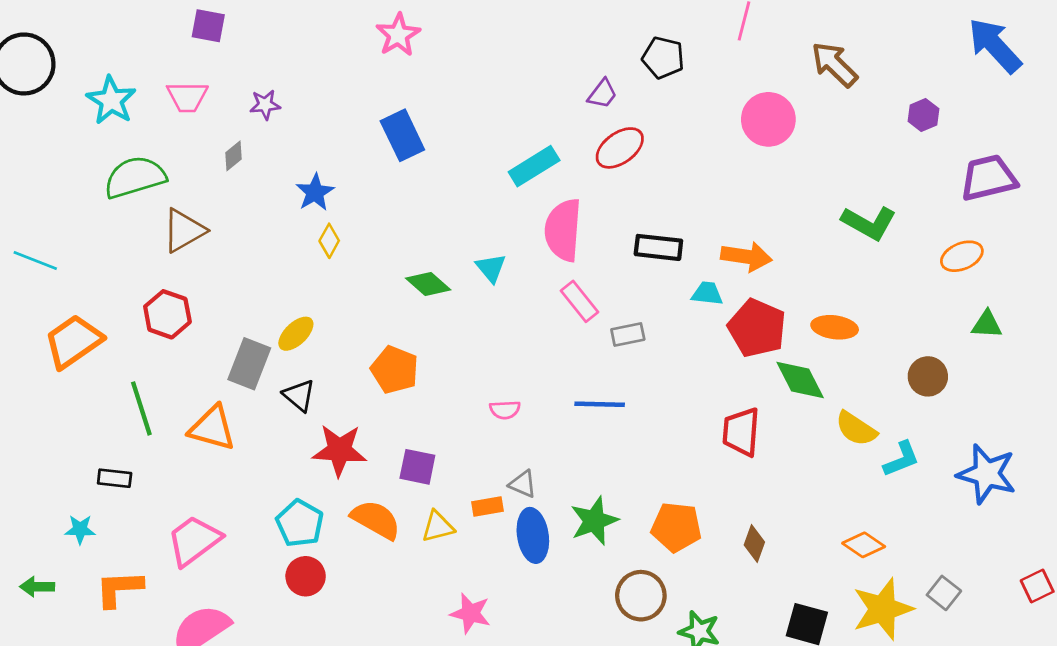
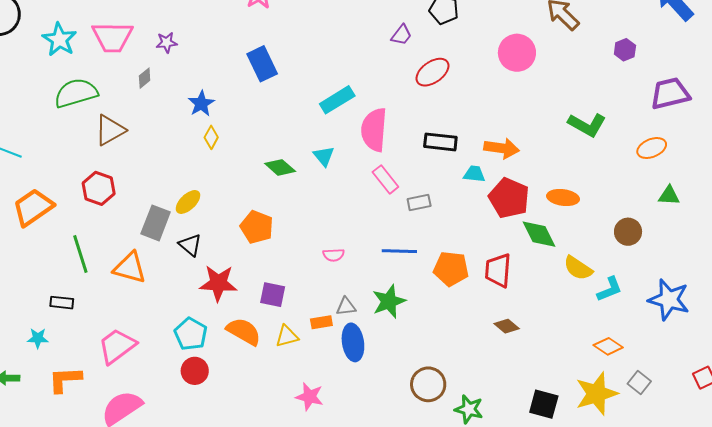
pink trapezoid: (187, 97) -> (112, 37), size x1.4
red ellipse: (620, 148) -> (432, 72), moved
cyan rectangle: (534, 166) -> (337, 100), moved
gray triangle: (523, 484) -> (346, 307), turned -30
green star: (594, 521) -> (389, 301), moved
orange pentagon: (676, 527) -> (451, 269), moved
brown diamond: (754, 544) -> (507, 326), moved, turned -70
orange diamond: (864, 545) -> (608, 346), moved

